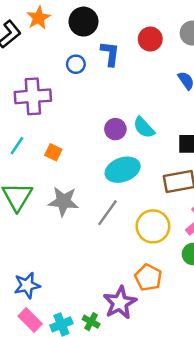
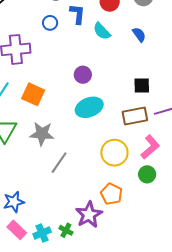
cyan semicircle: (144, 128) -> (102, 31), moved
orange square: (53, 152) -> (33, 94), size x1.6
gray line: (108, 213) -> (59, 163), moved

